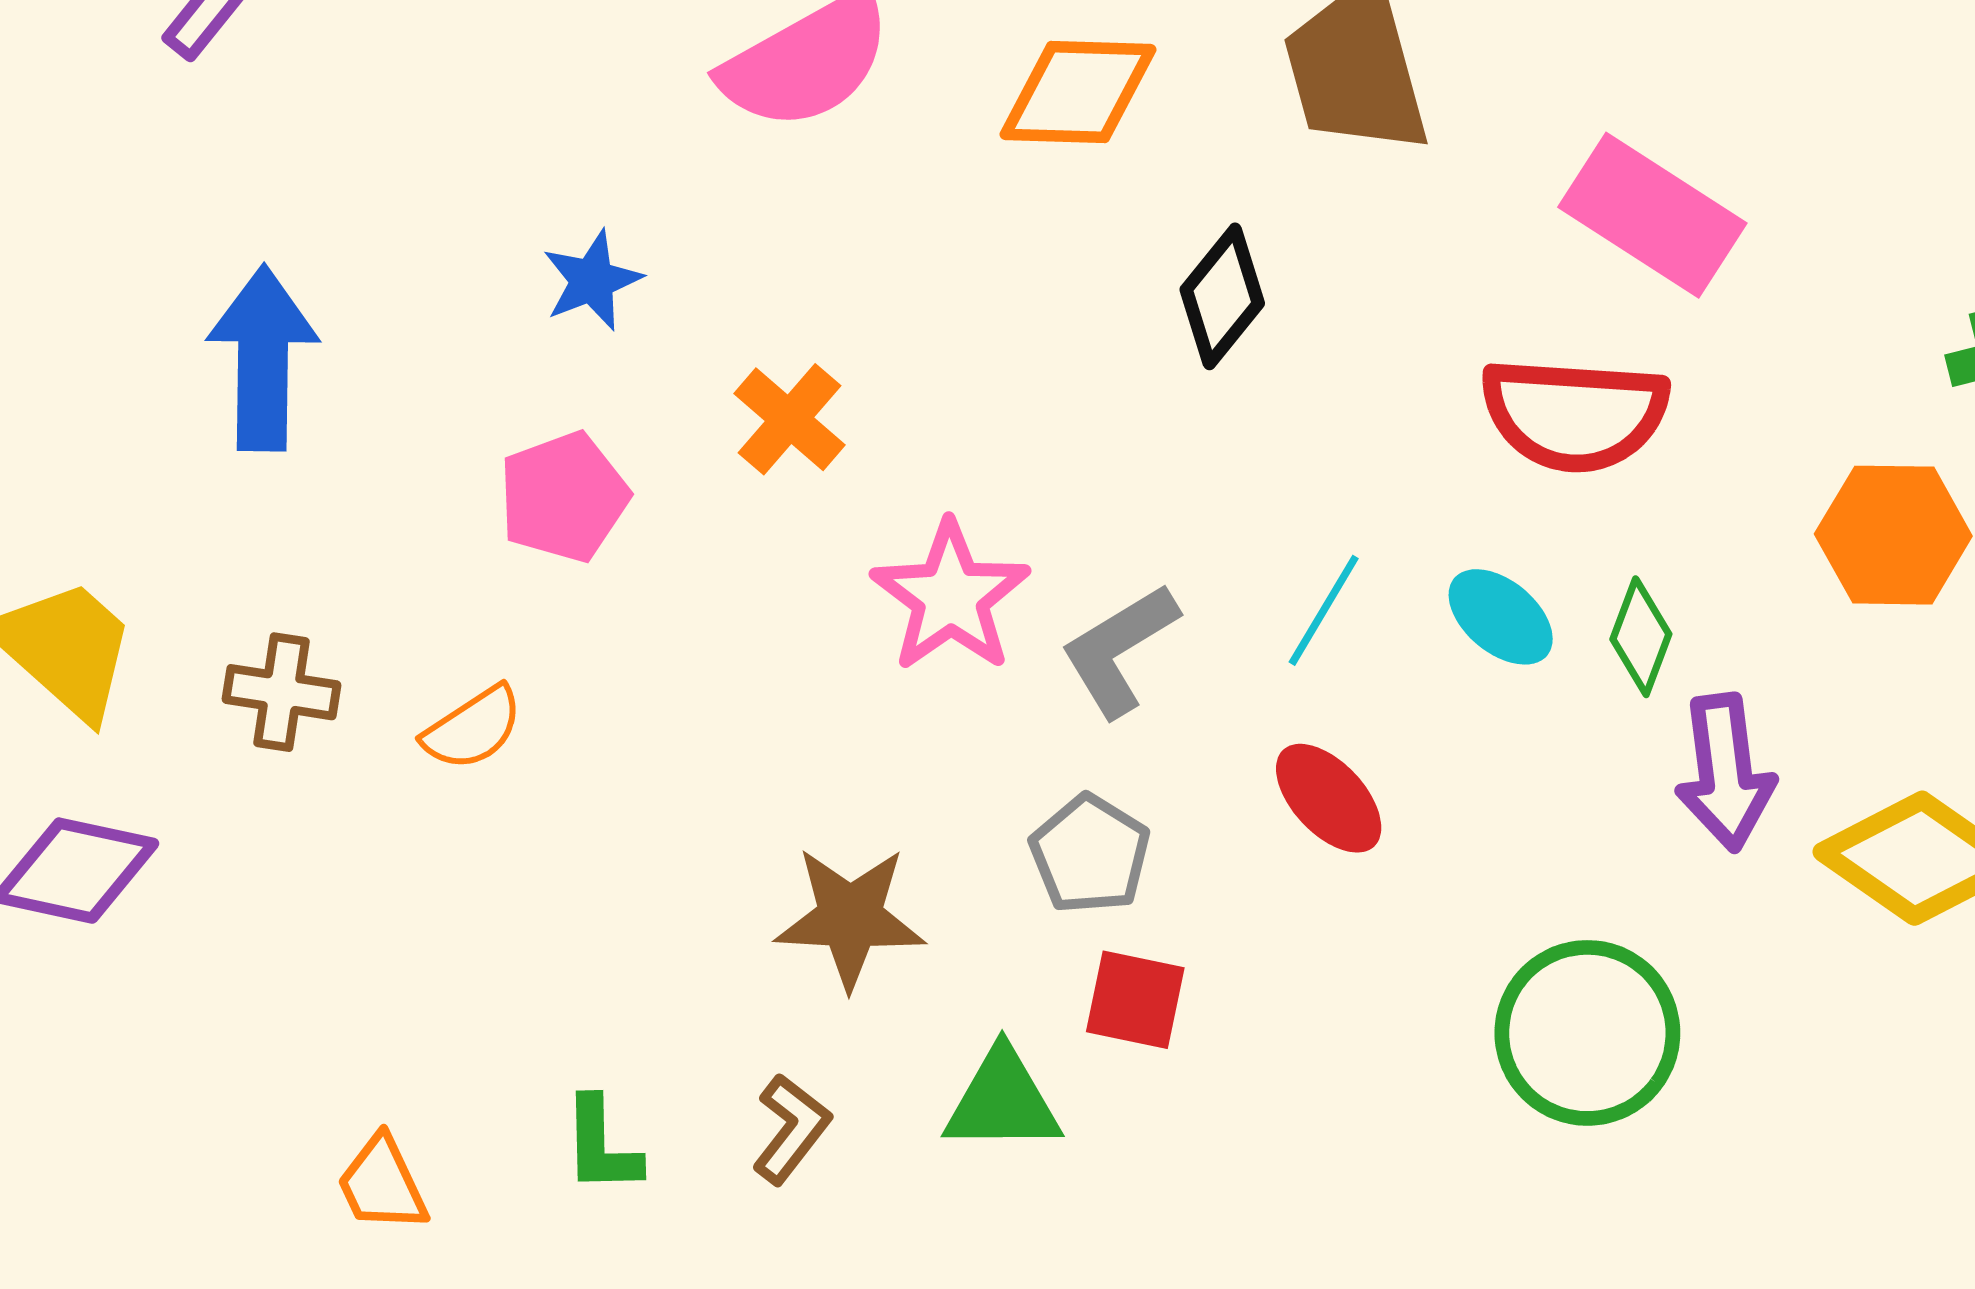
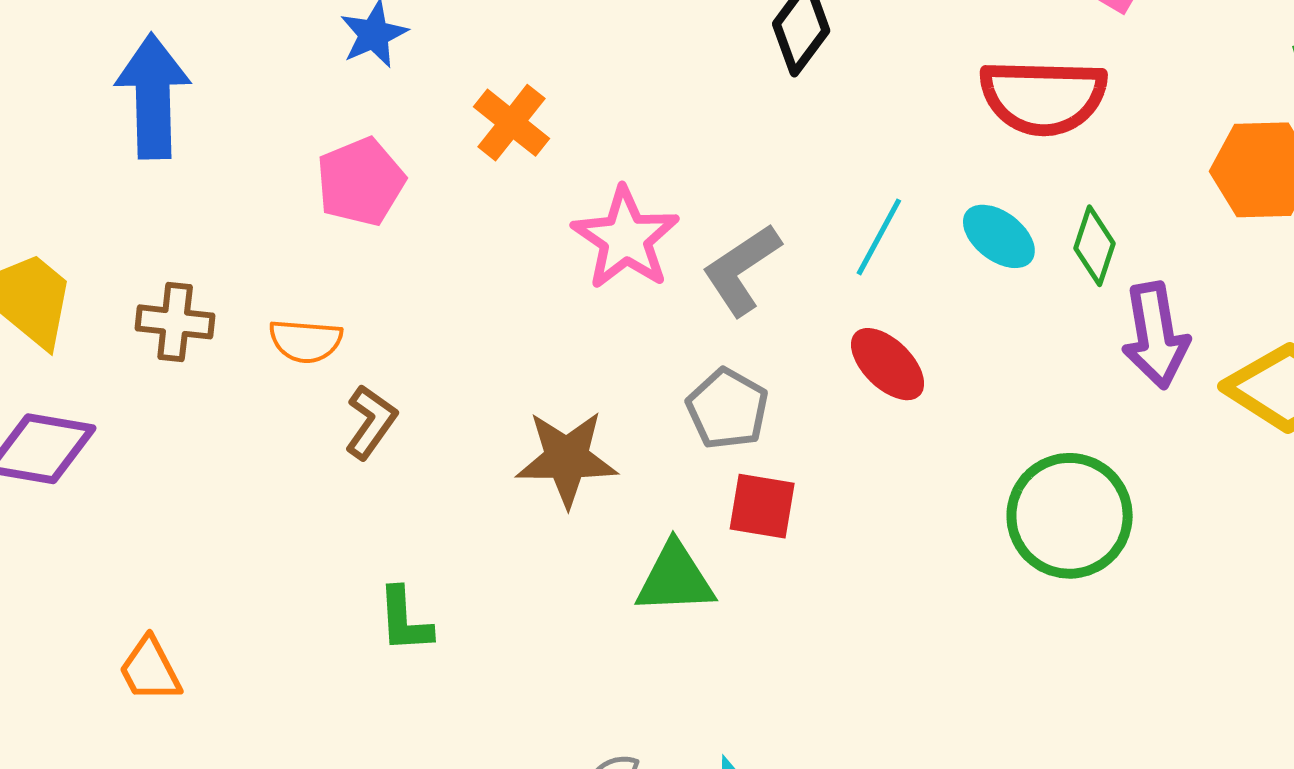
orange semicircle: (473, 728) -> (306, 341), turned 40
brown L-shape: (791, 1129) -> (371, 422), moved
orange trapezoid: (382, 1184) -> (150, 670), moved

